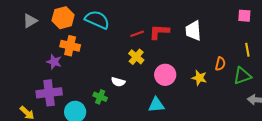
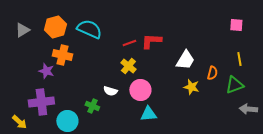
white trapezoid: (193, 31) -> (185, 60), moved, turned -145
pink circle: (165, 75) -> (140, 90), moved

